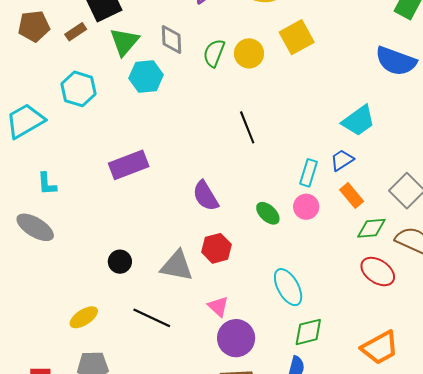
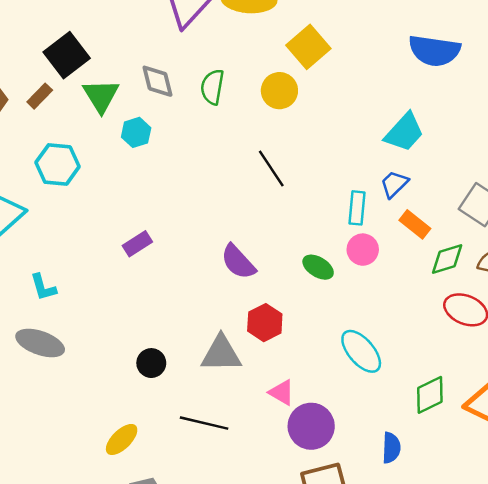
yellow circle: (249, 53) -> (279, 91), moved
cyan hexagon: (146, 76) -> (136, 132), size x0.7
purple rectangle: (129, 165) -> (137, 244), size x0.6
green diamond: (308, 332) -> (430, 395), moved

